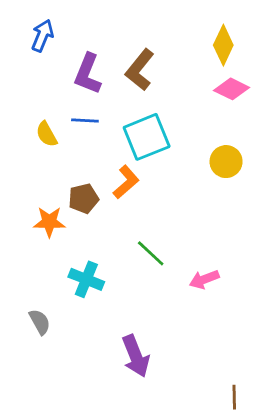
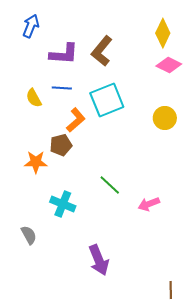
purple L-shape: (88, 74) -> (64, 54), turned -108
orange L-shape: (126, 182) -> (76, 120), moved

